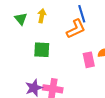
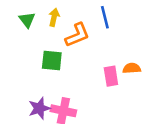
orange L-shape: (76, 29) -> (77, 35), moved

